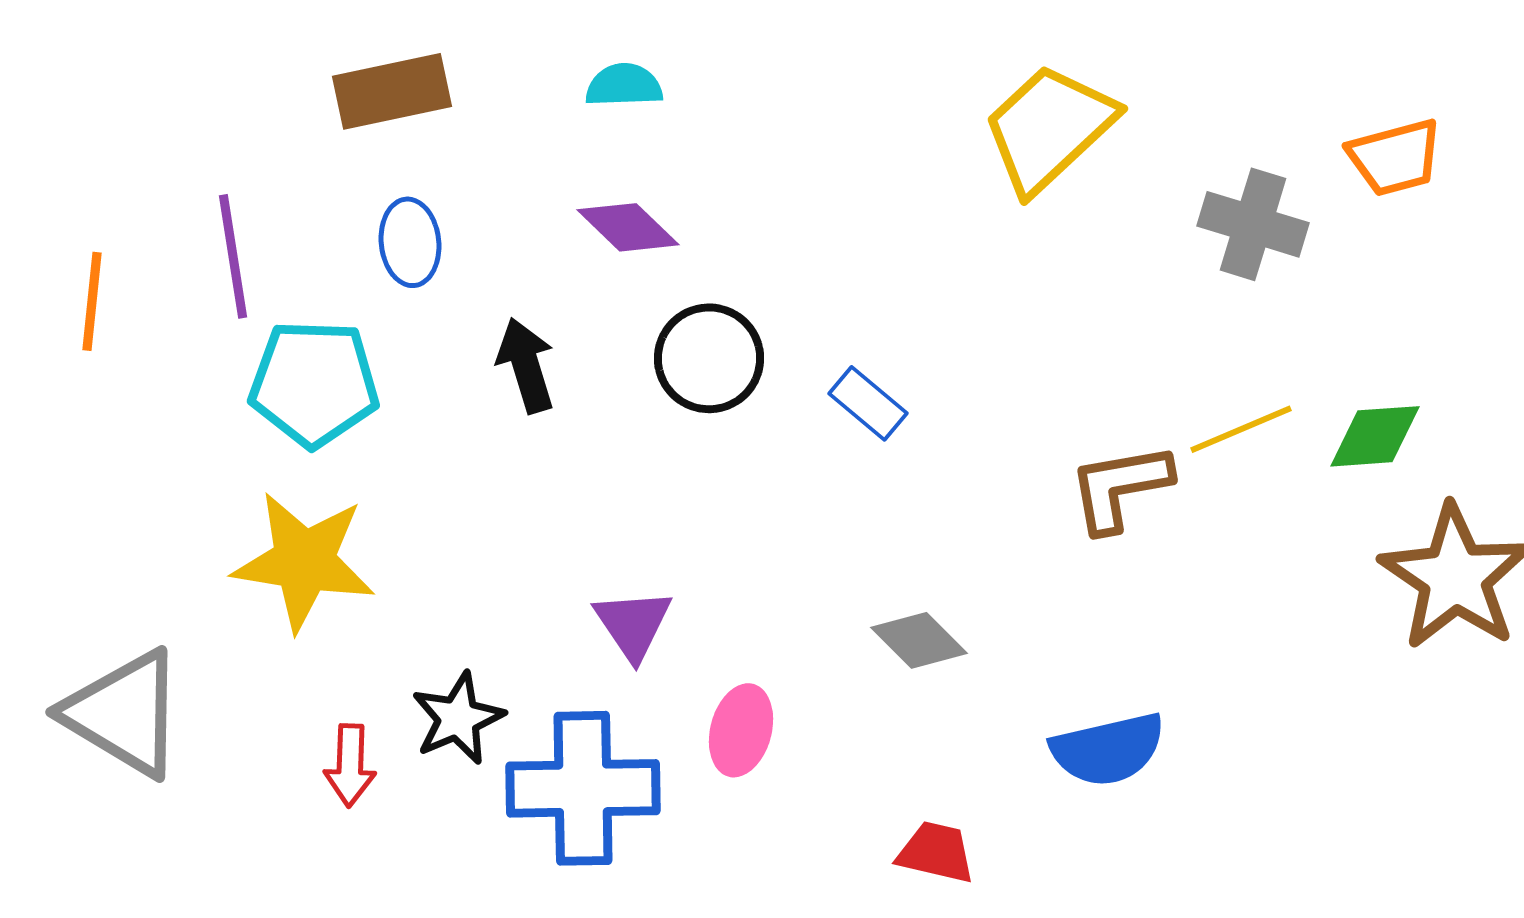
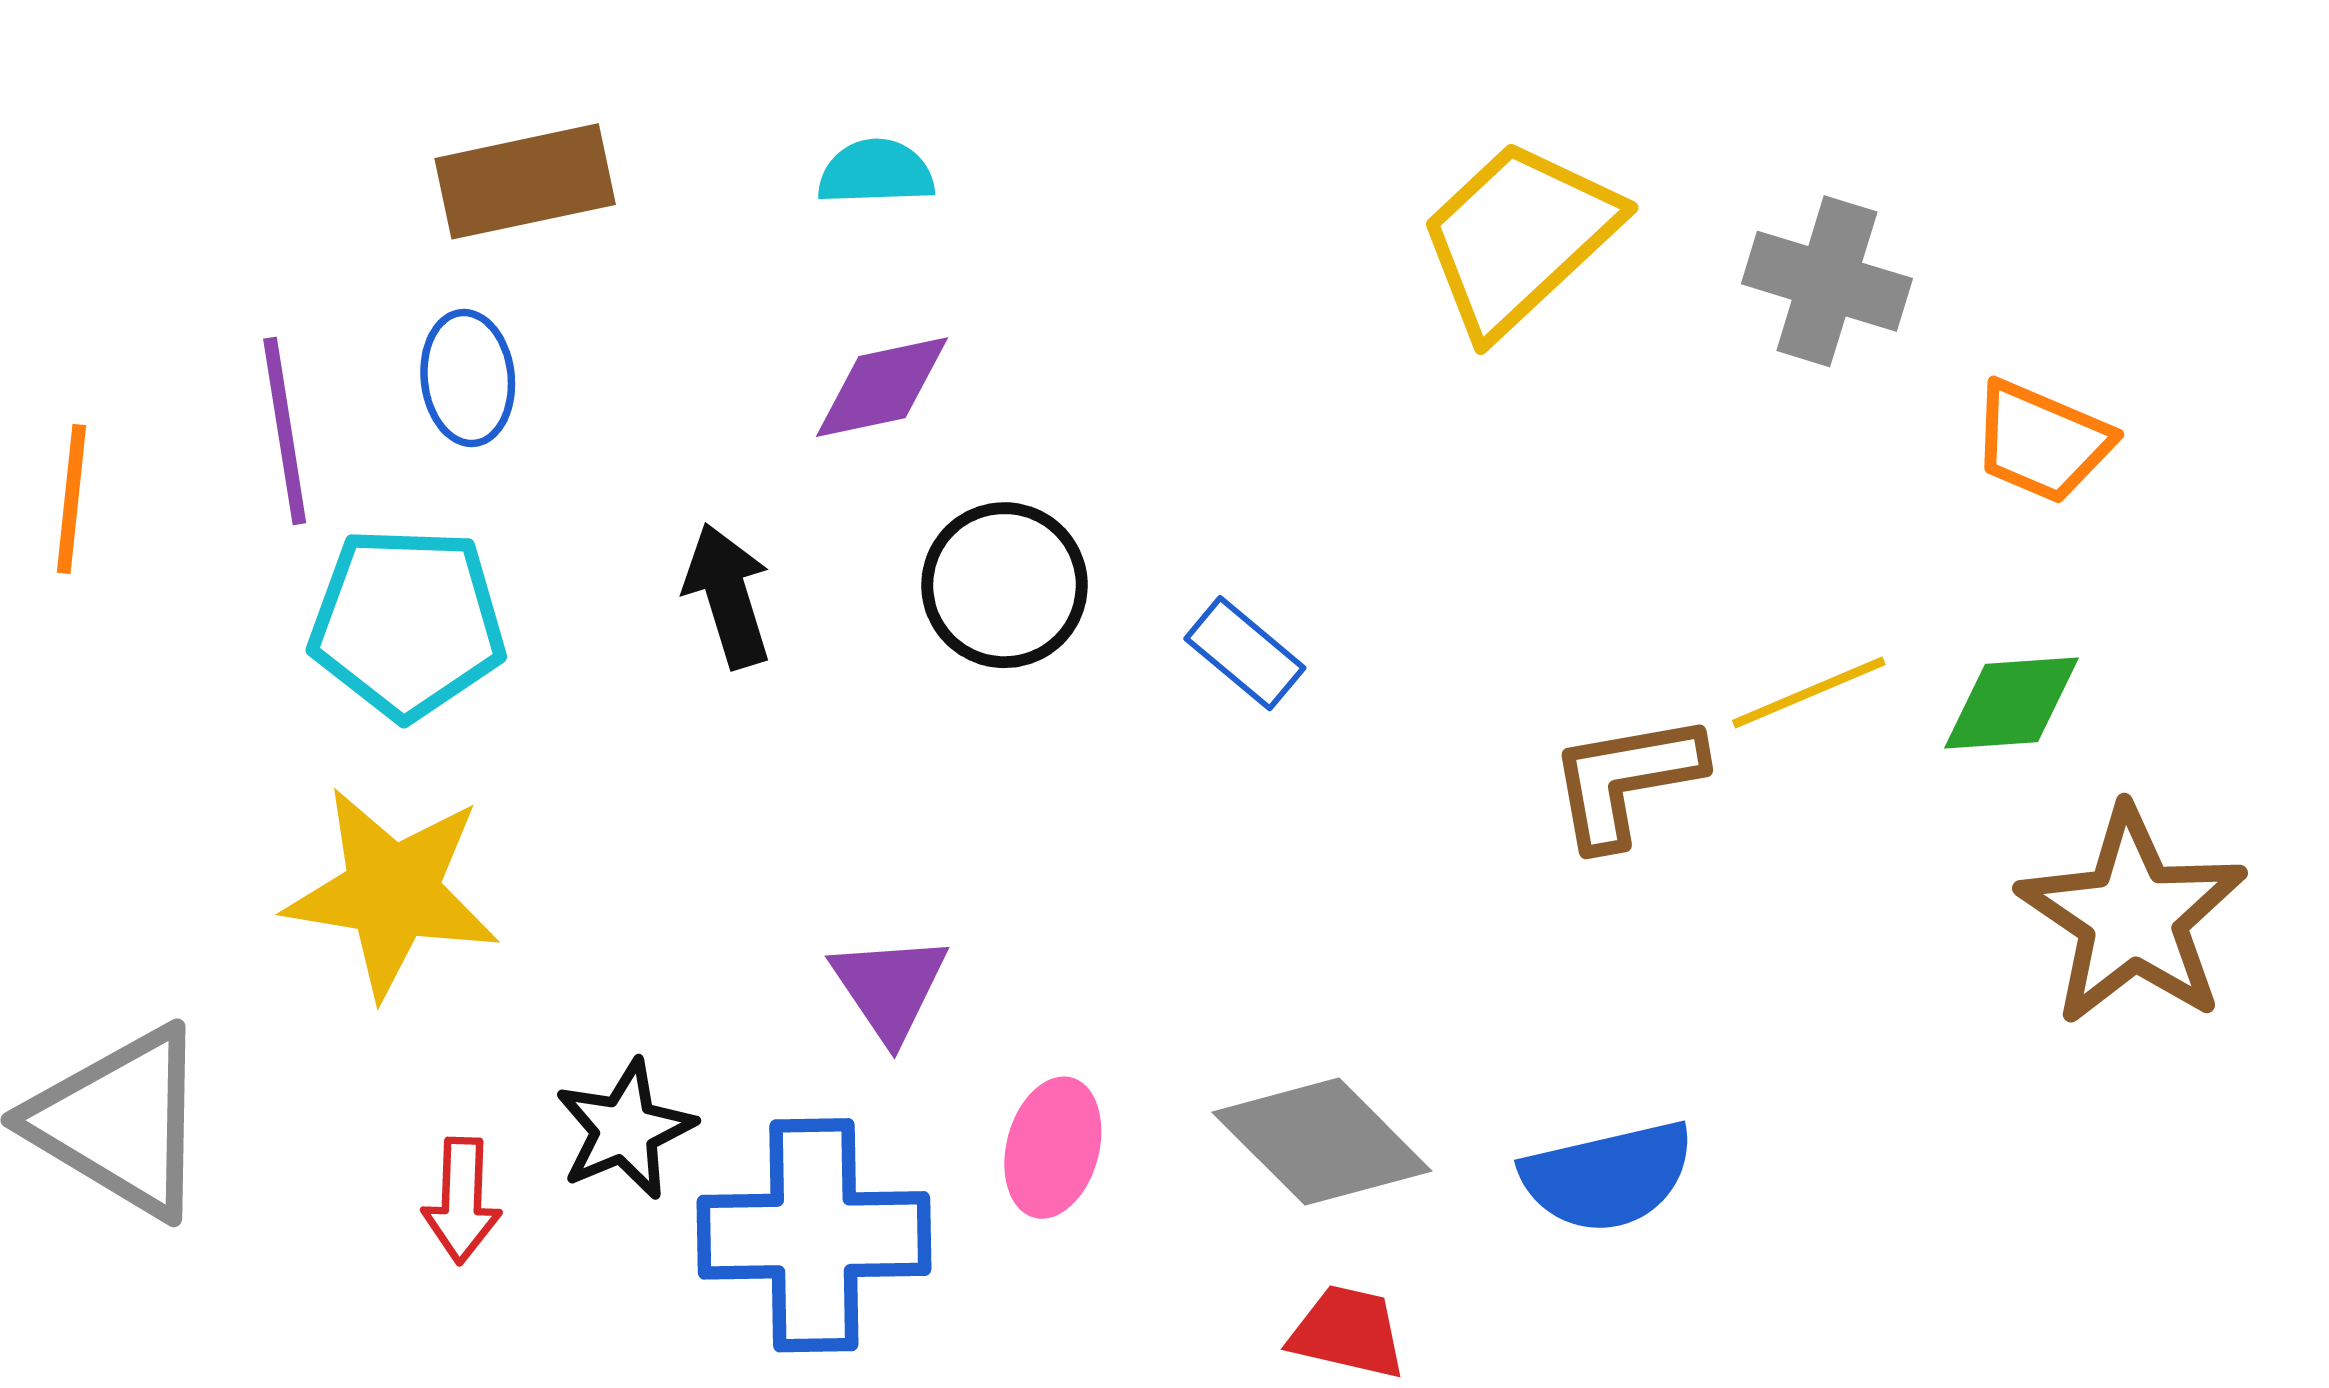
orange trapezoid: (1395, 157) -> (2042, 442), moved, turned 38
gray cross: (1253, 224) -> (1827, 281), moved
purple diamond: (628, 227) -> (882, 387), turned -56
blue ellipse: (410, 242) -> (468, 378), moved
gray diamond: (919, 640) -> (1322, 1142), moved, size x1.5

